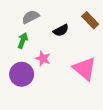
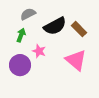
brown rectangle: (90, 20) -> (79, 29), moved
black semicircle: (61, 30) -> (55, 26), size x1.6

